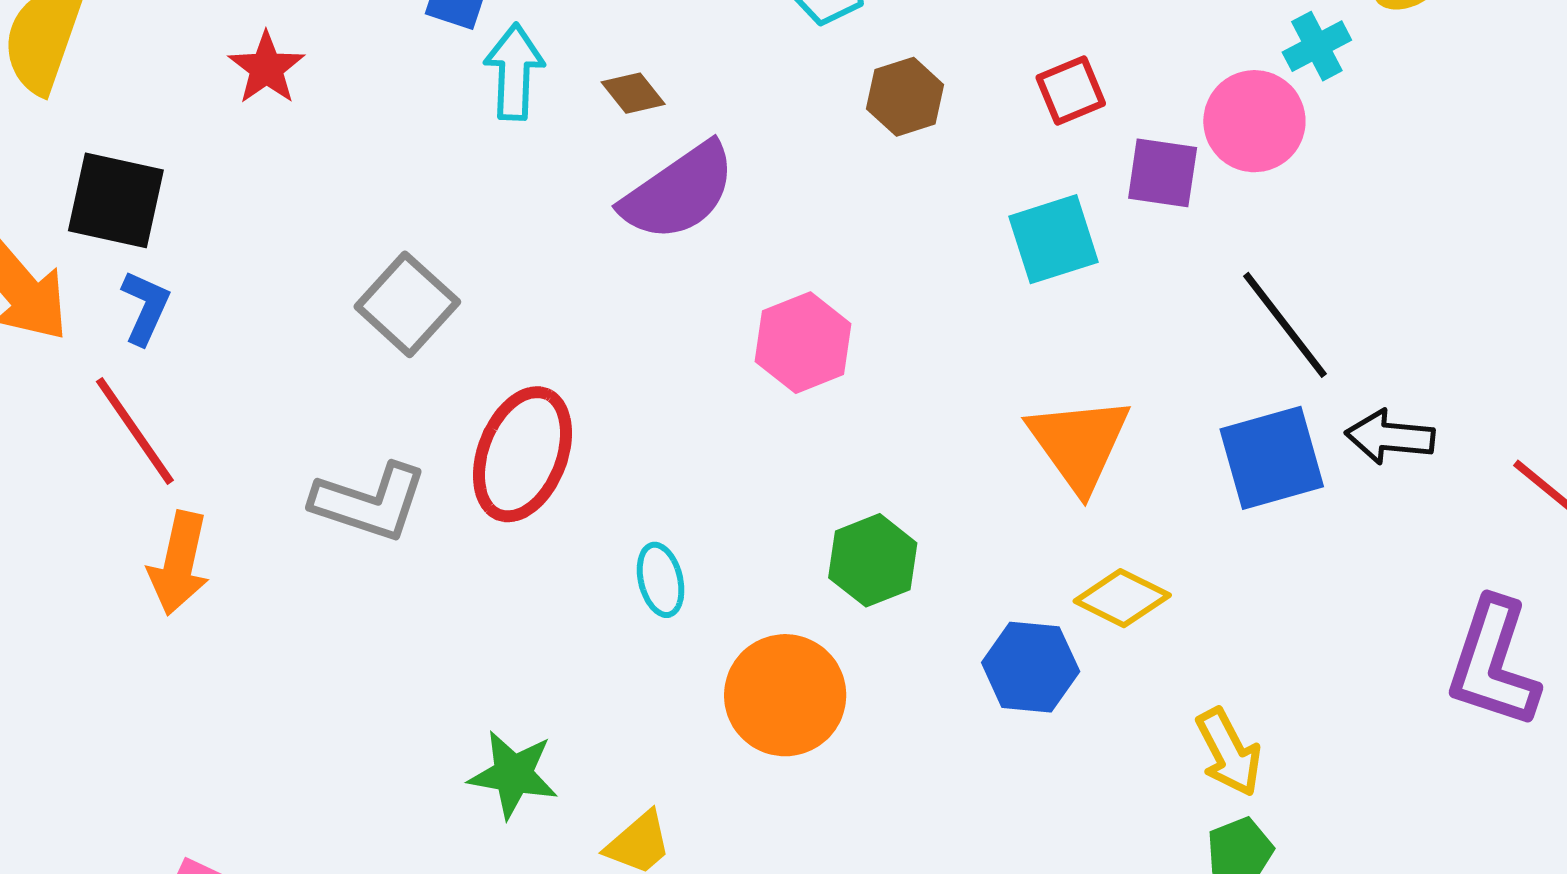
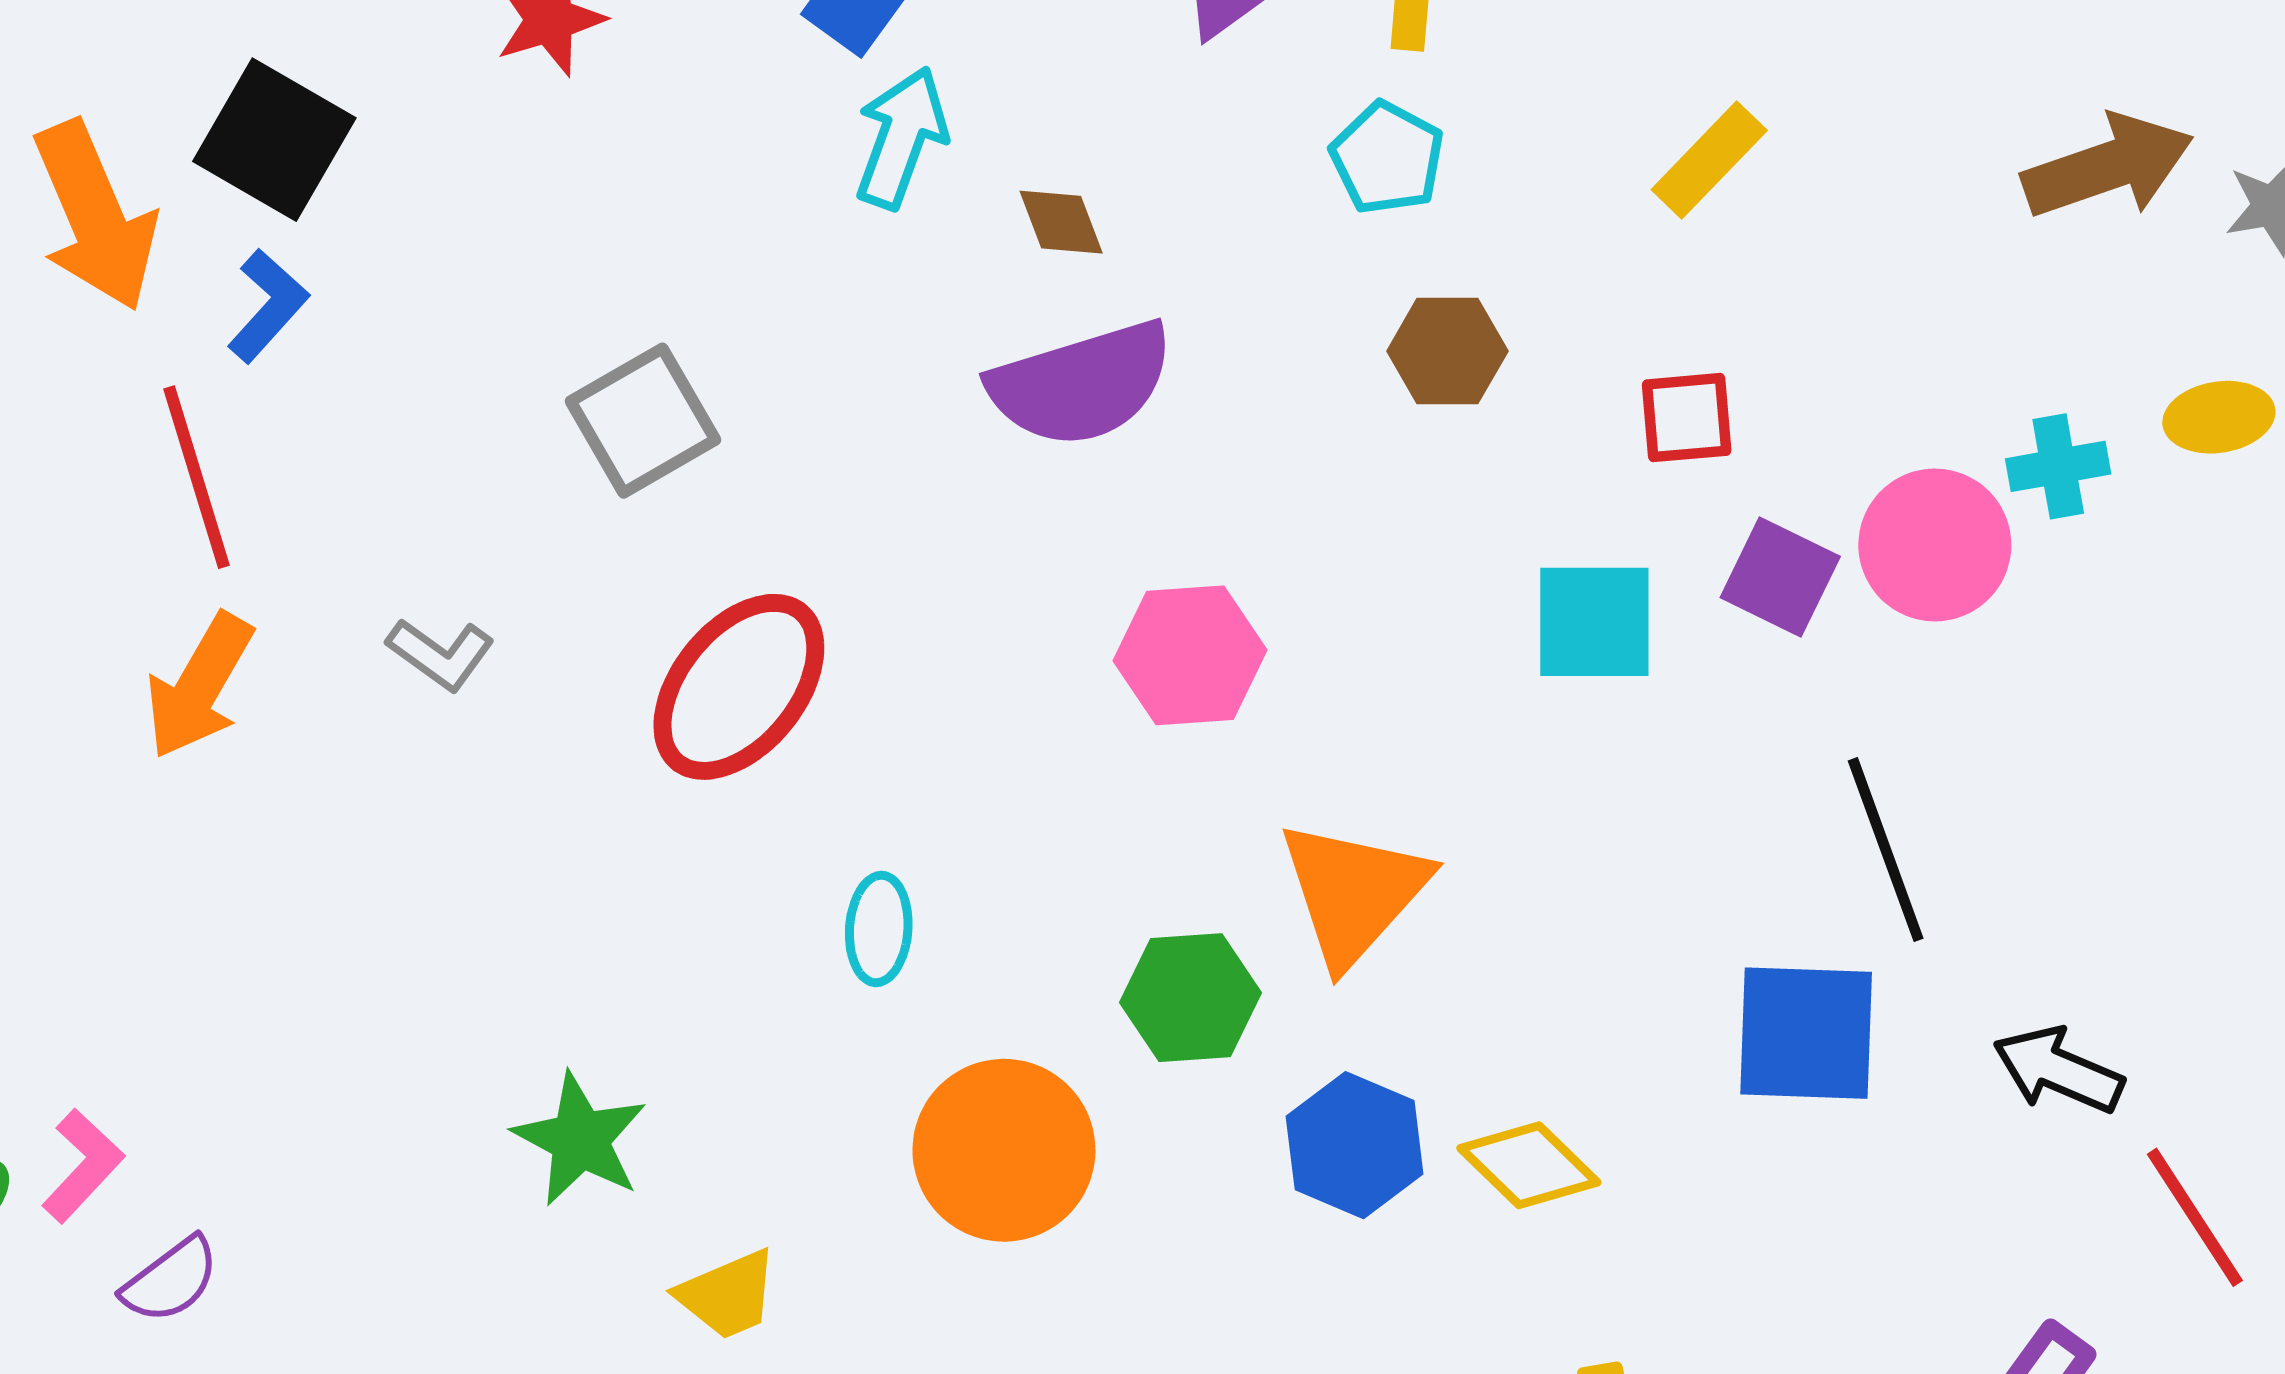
black arrow: (1390, 437) -> (2058, 1070), moved
orange triangle: (1079, 444) -> (1353, 893), moved
gray L-shape: (370, 502) -> (441, 654), moved, size x0.6
blue hexagon: (1031, 667) -> (1355, 1145), moved

